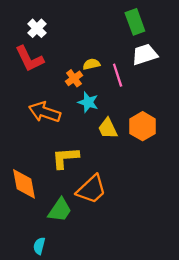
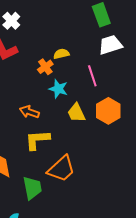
pink line: (118, 75) -> (92, 76), moved
orange arrow: (45, 112) -> (29, 112), moved, size x0.7
green trapezoid: (60, 210) -> (32, 188), turned -45

